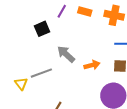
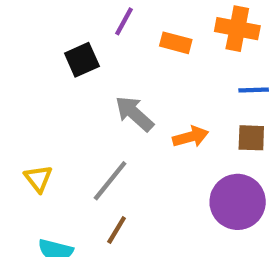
orange rectangle: (85, 12) -> (176, 43), moved
gray line: (41, 73) -> (110, 181), moved, turned -30

